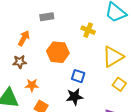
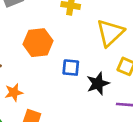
black star: (74, 97) -> (98, 83), moved

